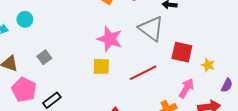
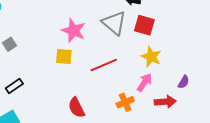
red square: (182, 52) -> (144, 25), moved
yellow star: (208, 65) -> (151, 57), moved, size x1.5

